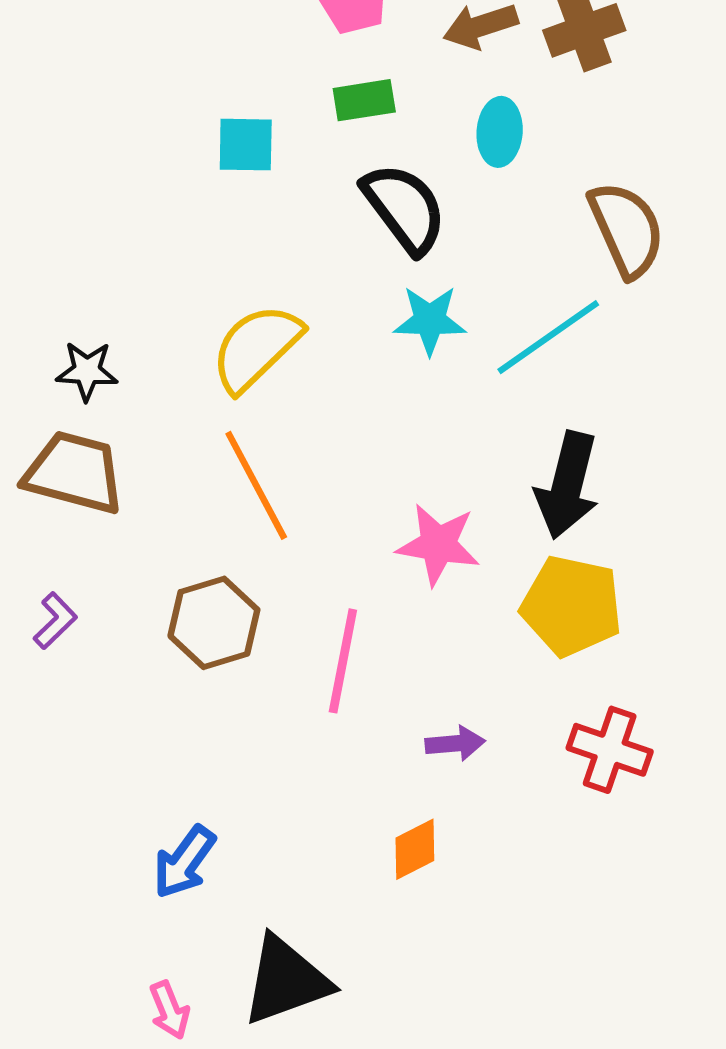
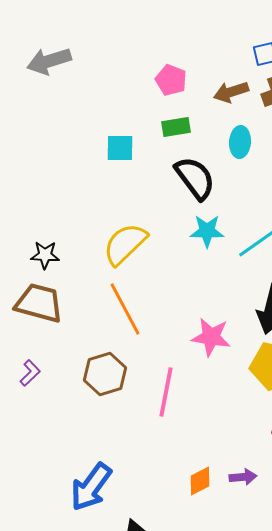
purple arrow: (455, 743) -> (243, 477), moved
blue arrow: (184, 862) -> (91, 487), size x1.4

